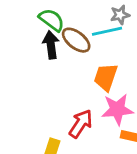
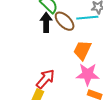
red arrow: (81, 124) -> (45, 79), moved

